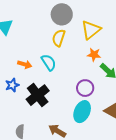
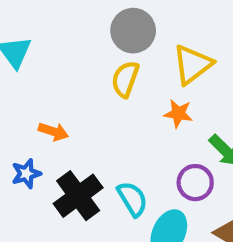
orange star: (94, 55) -> (178, 114), moved
cyan semicircle: (49, 62) -> (132, 199), moved
purple circle: (85, 88) -> (195, 183), moved

